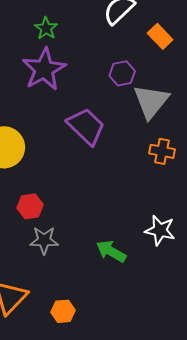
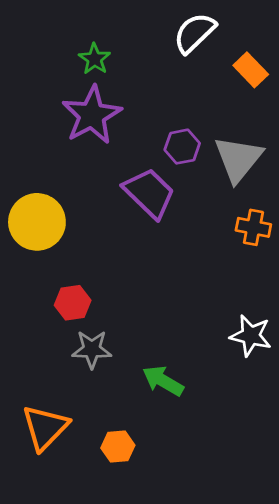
purple hexagon: (122, 73) -> (182, 147), moved
green arrow: (111, 251) -> (163, 381), moved

